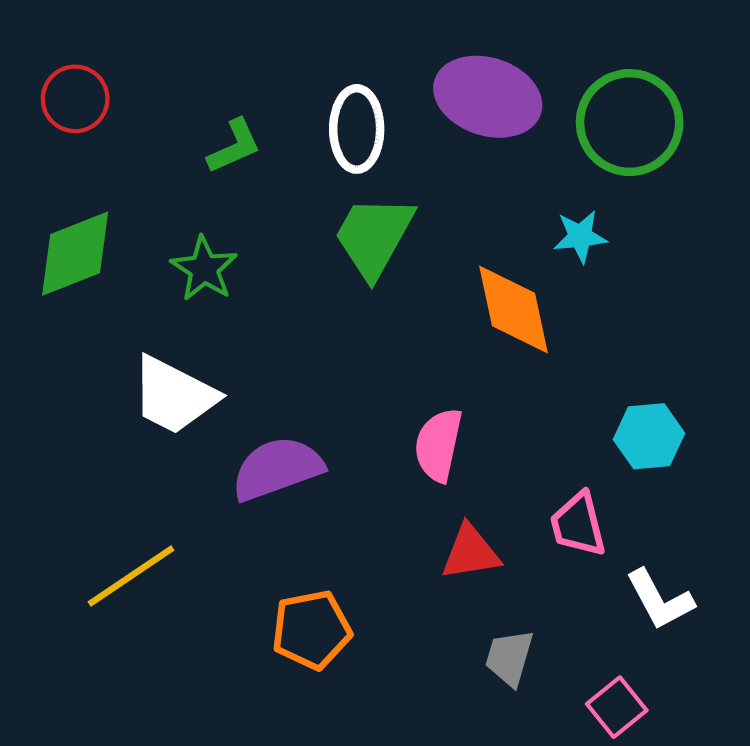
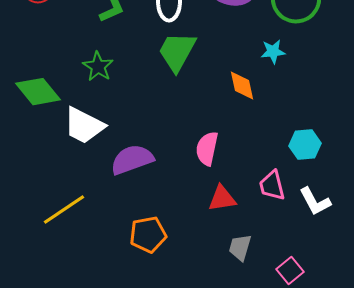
green diamond: (75, 254) -> (38, 92), moved, turned 72
orange diamond: (514, 310) -> (242, 86), size x0.7
white L-shape: (660, 600) -> (315, 202), moved

